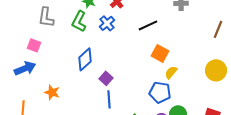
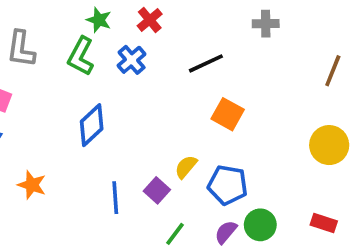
yellow semicircle: (171, 72) -> (186, 167), moved
purple square: (106, 78) -> (157, 190), moved
blue line: (109, 99) -> (115, 198), moved

